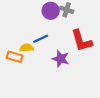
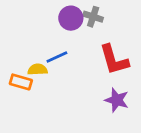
purple star: (61, 59) -> (117, 100), moved

